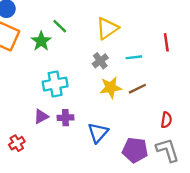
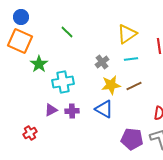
yellow triangle: (107, 28) -> (127, 34), moved
green star: (41, 41) -> (39, 64), moved
blue triangle: (98, 133) -> (104, 109), moved, turned -42

